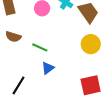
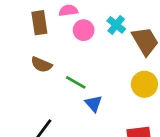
blue triangle: (48, 68) -> (94, 103), moved, turned -40

